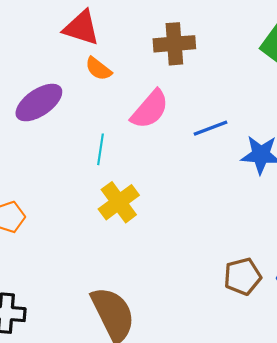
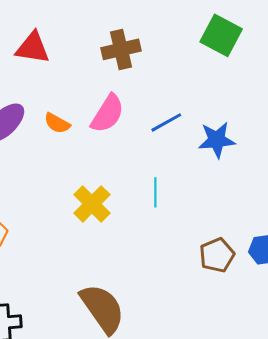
orange semicircle: (98, 69) -> (57, 123), moved
cyan line: (101, 149) -> (155, 192), moved

